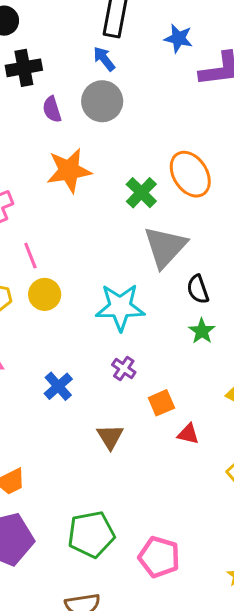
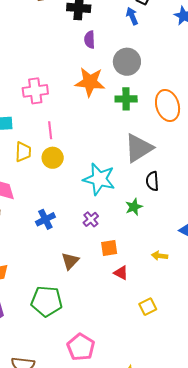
gray circle: (102, 101) -> (127, 62), moved
green cross: (141, 193) -> (126, 99), moved, turned 30
green star: (202, 331) -> (134, 207), moved
green pentagon: (91, 534) -> (47, 301), moved

